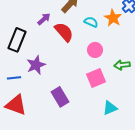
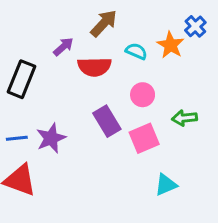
red semicircle: (64, 32) -> (94, 67), turned 130
purple star: (36, 65) -> (51, 138), moved
purple rectangle: (60, 97) -> (107, 121), moved

